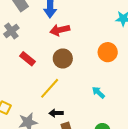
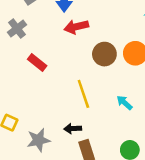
brown circle: (63, 58) -> (104, 54), moved
yellow line: (50, 88) -> (83, 94), moved, turned -60

